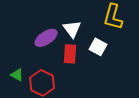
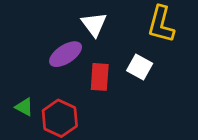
white triangle: (72, 29) -> (94, 24), moved

